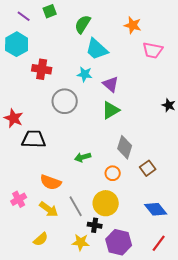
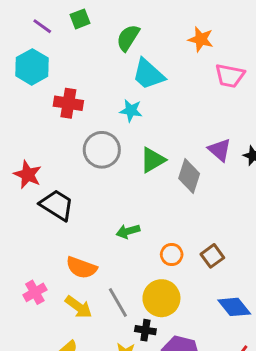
purple triangle: (111, 84) -> (220, 150), moved
green triangle: (111, 110) -> (153, 160), moved
black trapezoid: (34, 139) -> (57, 205), turned 30
gray diamond: (125, 147) -> (189, 176), moved
brown square: (148, 168) -> (212, 256), moved

